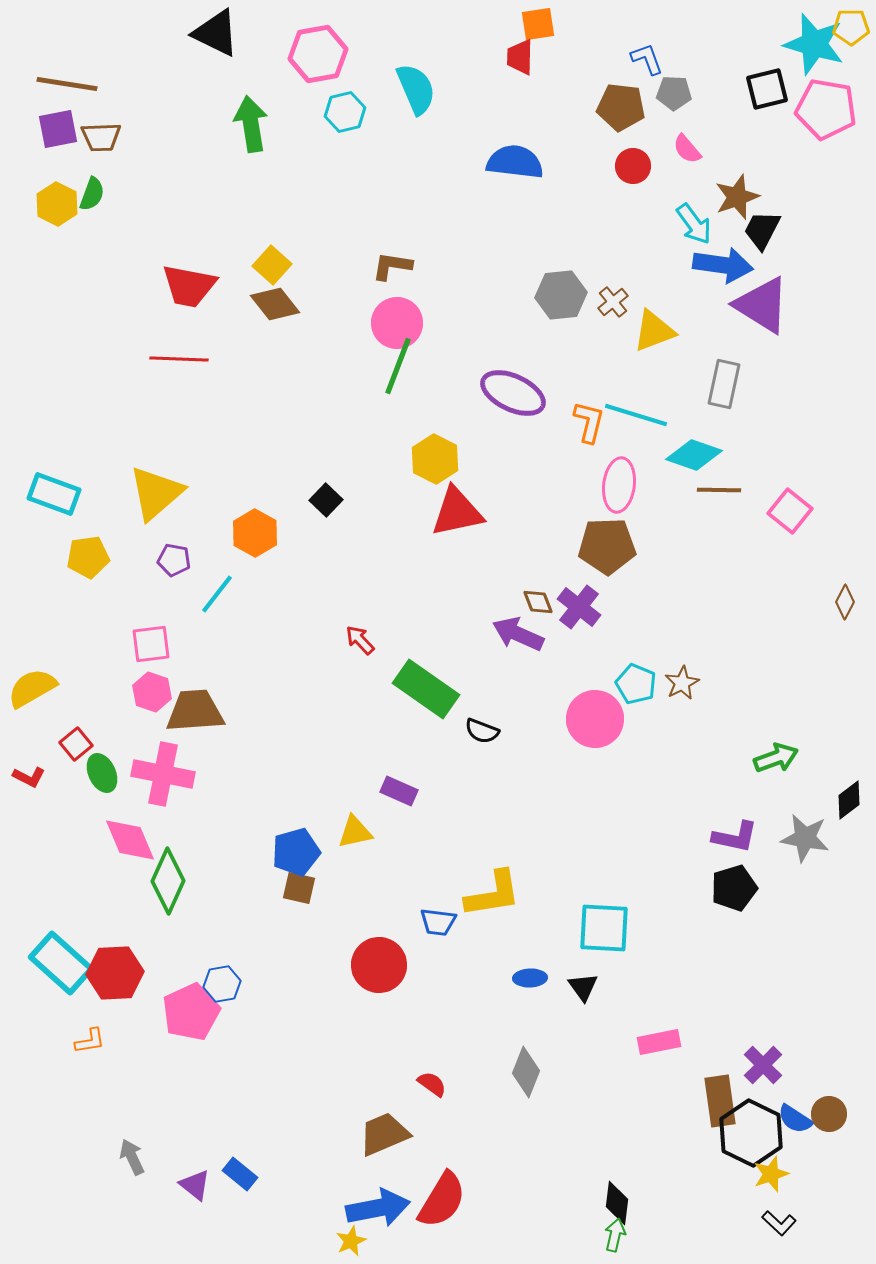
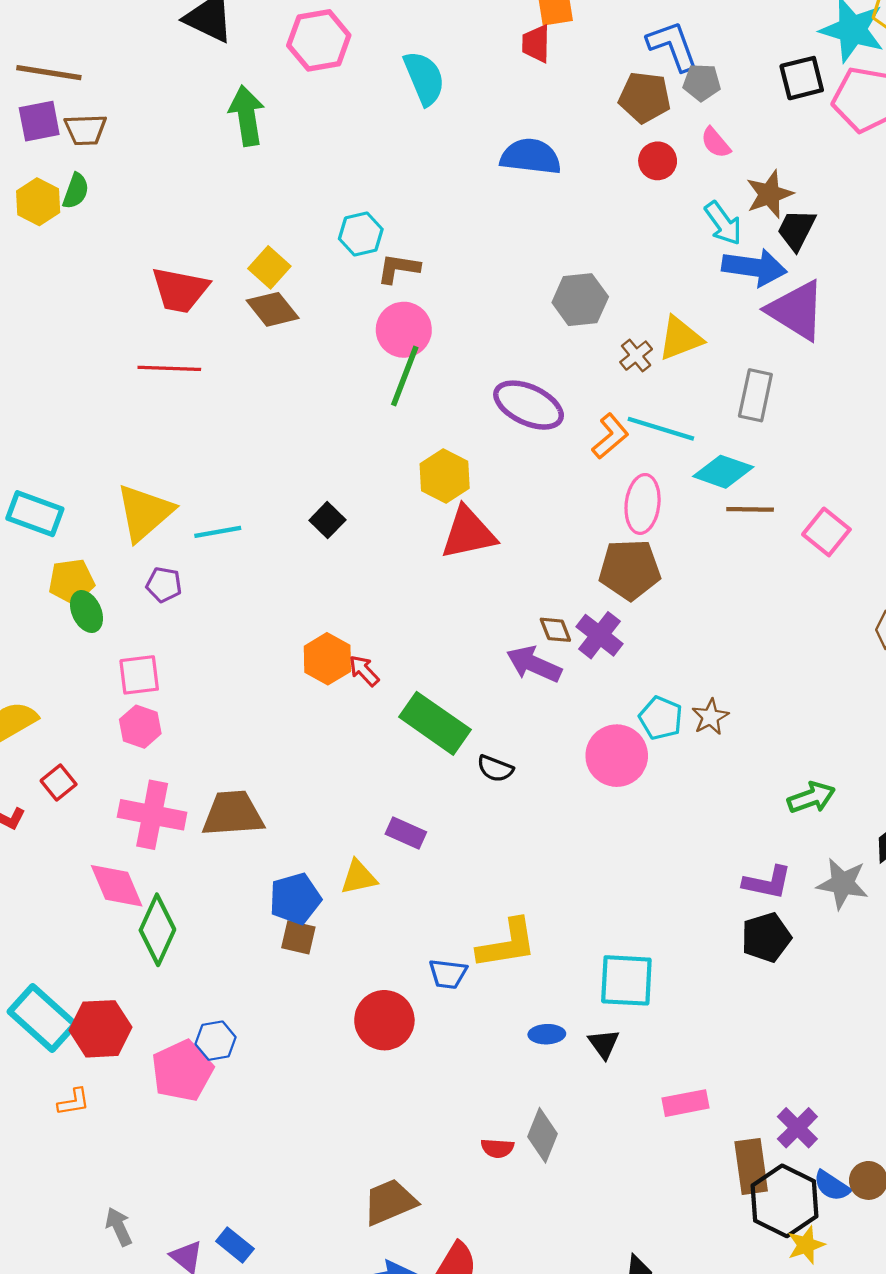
blue L-shape: (647, 59) -> (673, 46), size x1.5
cyan hexagon: (345, 112) -> (361, 234), moved
brown cross: (613, 302) -> (636, 356), moved
orange L-shape: (589, 422) -> (610, 436), turned 36
orange hexagon: (255, 533) -> (327, 659), moved
cyan line: (217, 594) -> (218, 532), moved, turned 42
brown trapezoid: (195, 711) -> (233, 814), moved
green ellipse: (102, 773) -> (86, 612), moved
red semicircle: (432, 1084) -> (497, 1148), moved, turned 148

